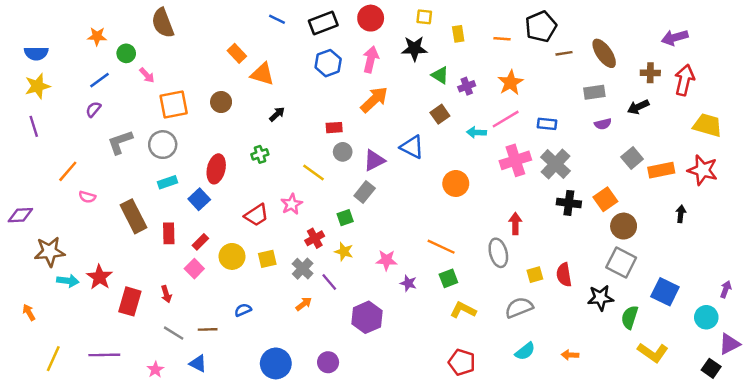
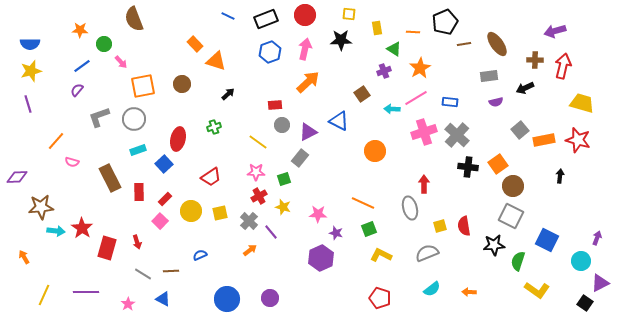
green triangle: (440, 75) -> (394, 49), moved
pink star: (292, 204) -> (256, 172), moved, turned 30
purple hexagon: (367, 317) -> (321, 258), moved

